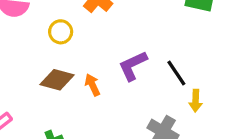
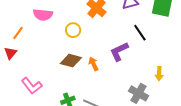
black line: (176, 73) -> (140, 33), moved

